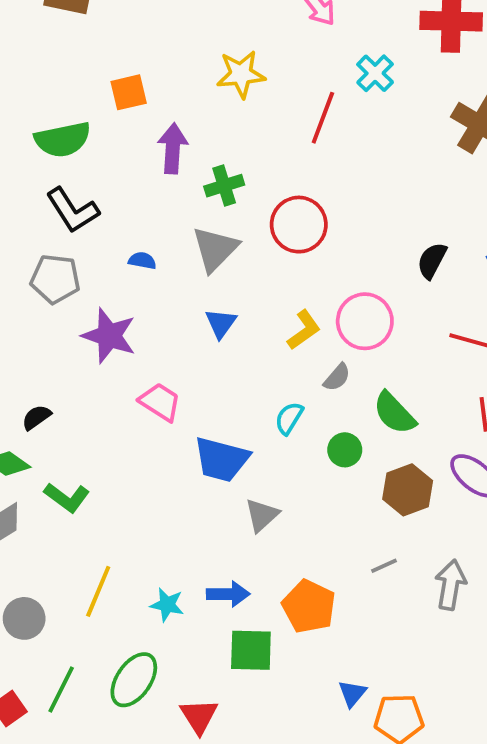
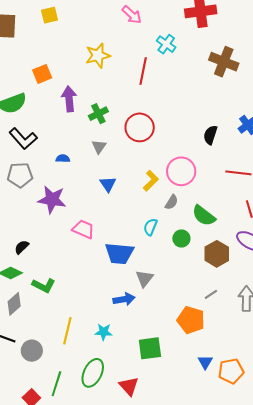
gray triangle: (215, 249) -> (99, 147), size x0.6
blue arrow: (228, 594) -> (124, 299), moved
orange pentagon: (309, 606) -> (191, 320), moved

